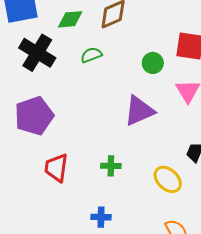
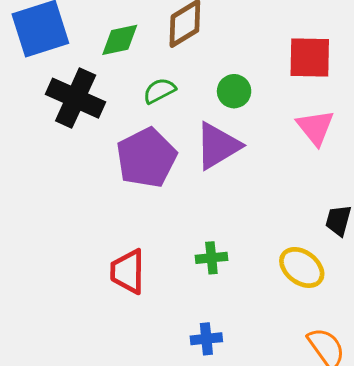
green circle: (153, 63) -> (234, 91), moved
purple triangle: (139, 111) -> (218, 146), moved
purple pentagon: (34, 116) -> (146, 158), moved

